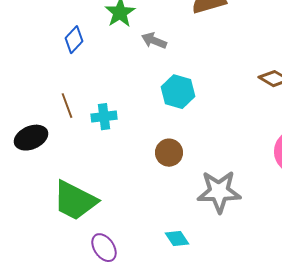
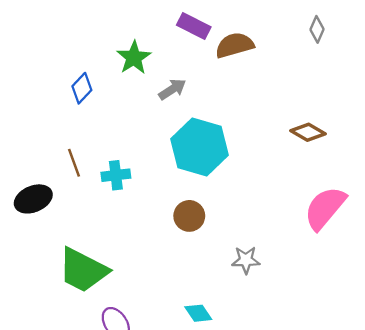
gray arrow: (154, 41) -> (172, 89), turned 125
cyan hexagon: (178, 92) -> (199, 147), size x1.5
gray star: (219, 192) -> (246, 260), size x0.6

